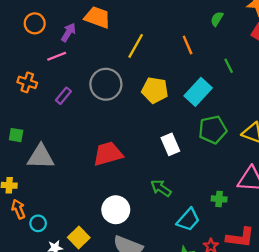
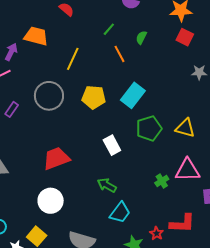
green semicircle: (217, 19) -> (141, 38), moved
green line: (229, 66) -> (109, 29), moved, turned 72
green cross: (219, 199) -> (162, 181), moved, turned -32
white circle: (116, 210) -> (51, 201), moved
cyan trapezoid: (188, 220) -> (120, 213), moved

